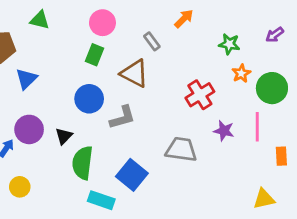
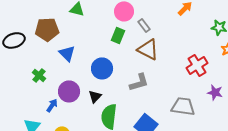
gray rectangle: (152, 41) -> (144, 25), moved
blue triangle: (26, 79) -> (67, 53), turned -30
blue circle: (89, 99) -> (102, 68), moved

